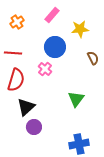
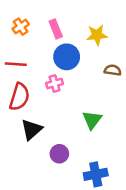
pink rectangle: (52, 15) -> (56, 29), moved, turned -63
brown semicircle: (93, 58) -> (113, 70), turned -56
pink cross: (45, 69) -> (55, 83), turned 32
purple circle: (34, 127) -> (59, 154), moved

